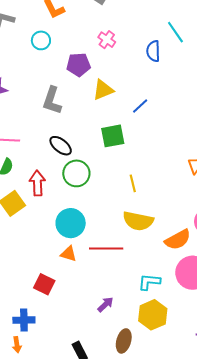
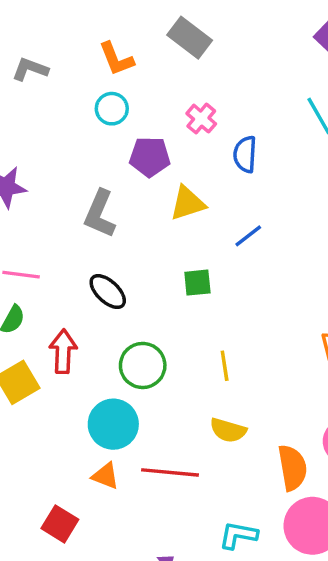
cyan circle: (41, 40) -> (112, 109), moved
blue semicircle: (153, 51) -> (245, 154), moved
green square: (113, 136) -> (197, 283), size x0.7
green circle: (76, 173) -> (143, 365), moved
yellow semicircle: (138, 221) -> (228, 430), size x0.7
orange semicircle: (178, 240) -> (292, 468), turned -76

